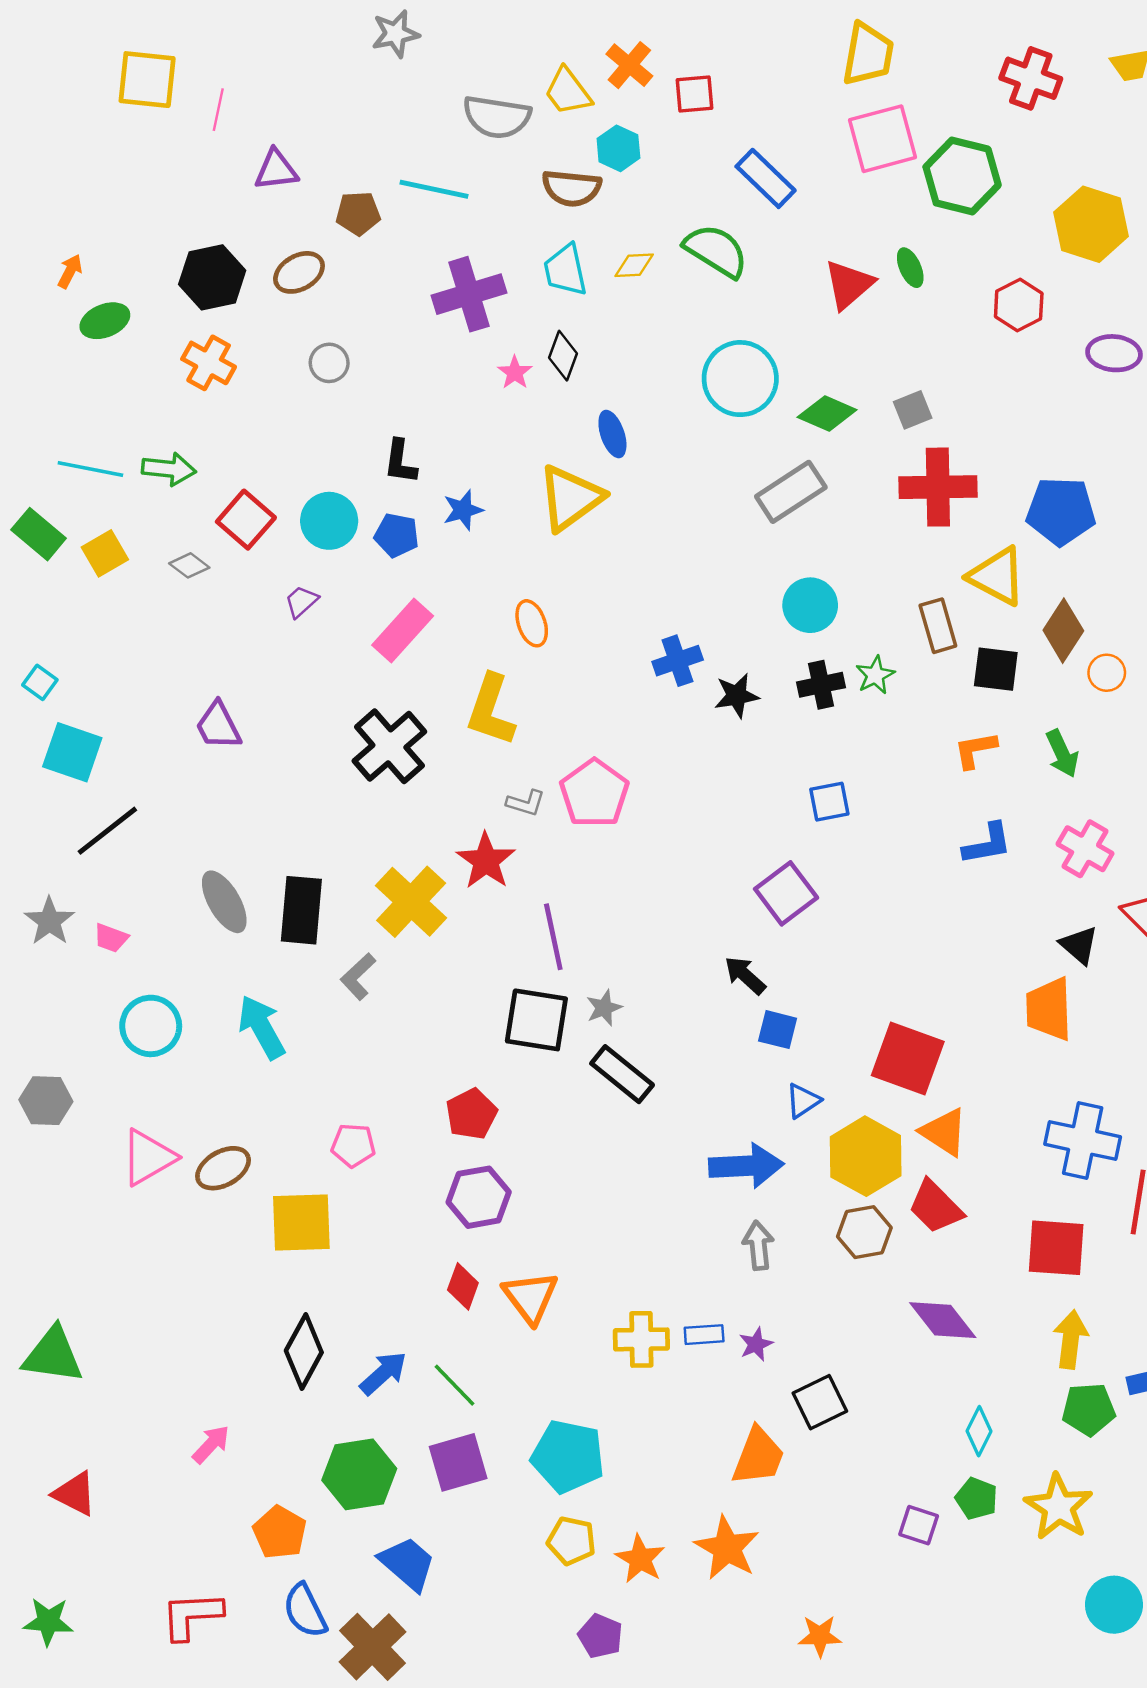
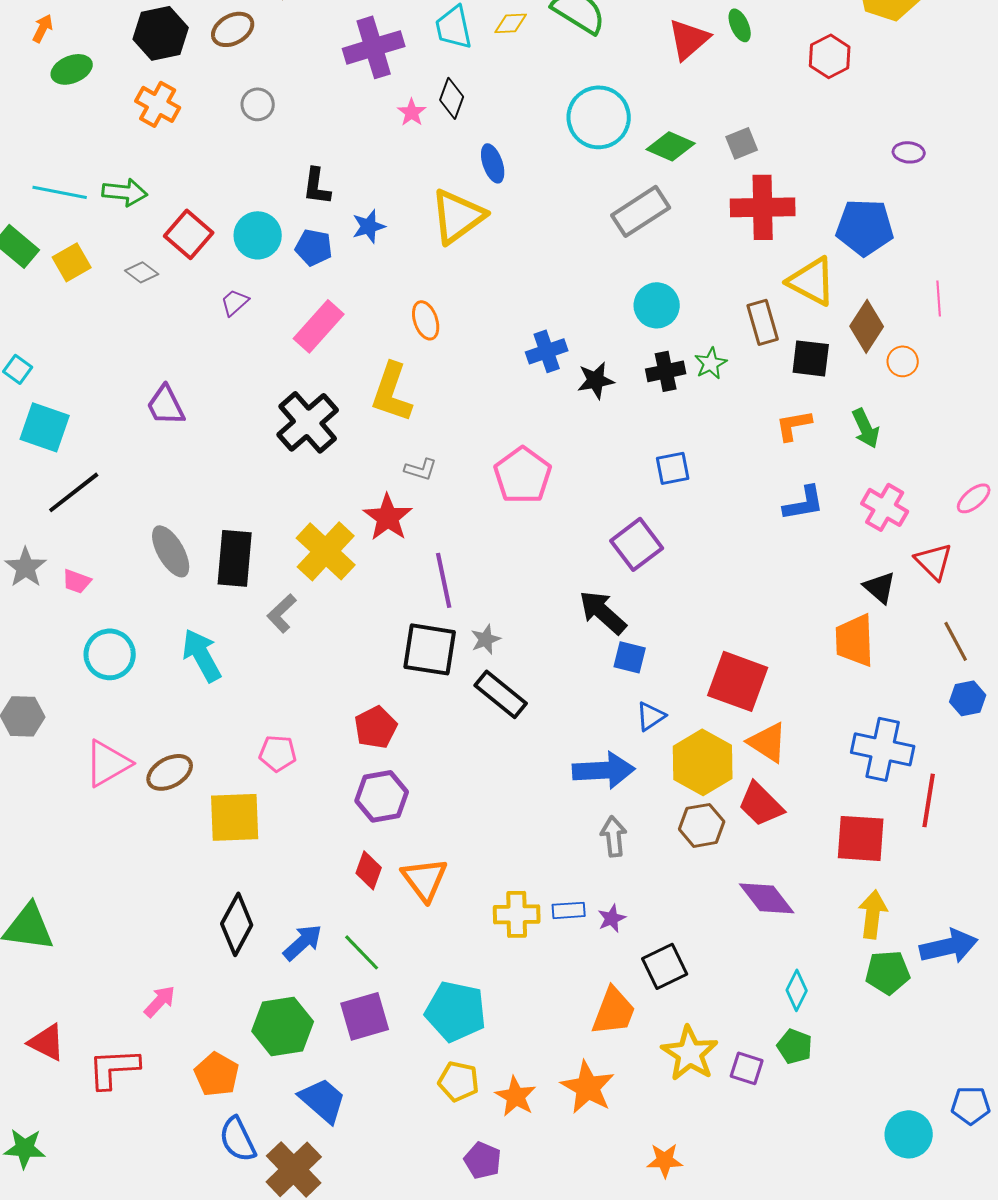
purple ellipse: (1114, 353) -> (909, 152), moved, size x0.7
pink pentagon: (594, 793) -> (523, 475), moved
black arrow: (745, 975) -> (603, 612), size x1.4
yellow star: (1059, 1507) -> (690, 1053), moved
red L-shape: (192, 1615) -> (114, 1068), moved

